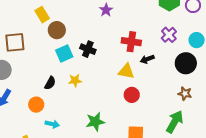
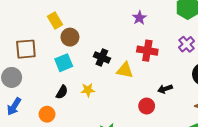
purple star: (106, 10) -> (139, 18), moved
cyan square: (64, 53) -> (64, 63), moved
black arrow: (147, 59) -> (165, 89), moved
yellow triangle: (126, 71) -> (125, 70), moved

